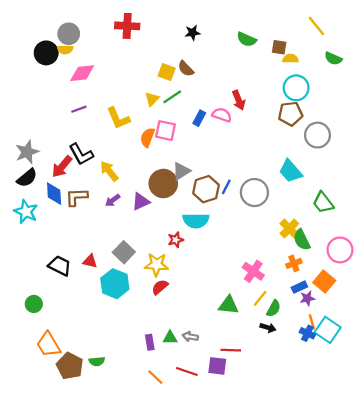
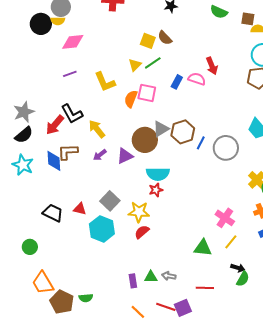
brown hexagon: (206, 189) -> (183, 132), moved
blue diamond: (54, 194) -> (54, 161), moved
cyan semicircle: (196, 221) -> (158, 174), moved
green semicircle: (274, 308) -> (243, 279), moved
purple square: (217, 366) -> (183, 308), moved, turned -30

